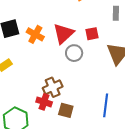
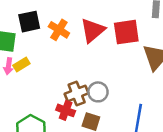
red square: (92, 34) -> (126, 32), size x1.6
gray circle: (74, 53) -> (98, 92), moved

